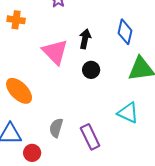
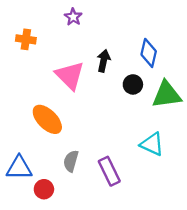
black circle: (91, 70) -> (133, 84), moved
orange ellipse: (19, 91) -> (47, 119), moved

